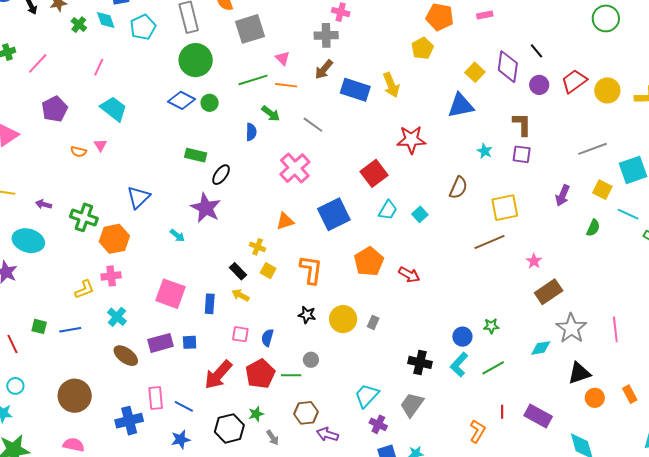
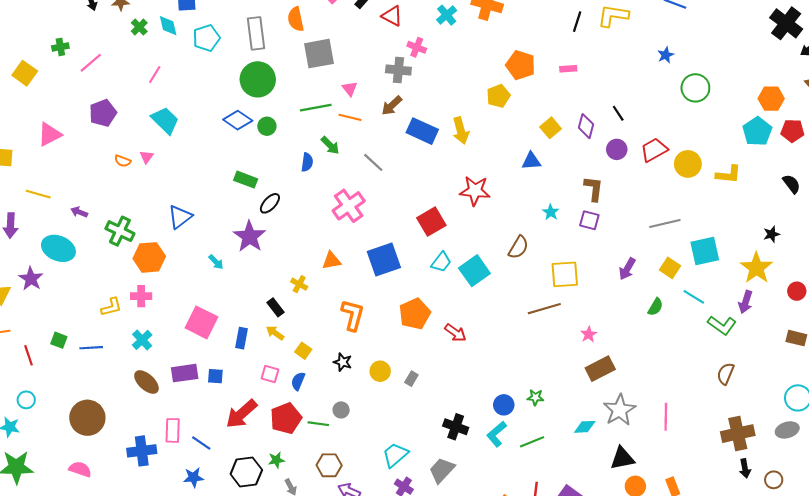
purple diamond: (508, 67) -> (586, 126), size x0.7
blue triangle: (461, 106) -> (531, 161), size x0.7
cyan square: (420, 214) -> (474, 271), size x1.8
yellow square: (268, 271) -> (303, 351), moved
yellow circle: (343, 319) -> (380, 371), size x0.7

